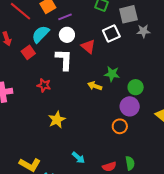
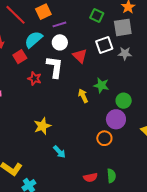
gray star: (143, 31) -> (125, 53), moved
red star: (44, 85) -> (35, 79), moved
yellow arrow: (95, 86) -> (83, 96), turned 40
cyan arrow: (78, 158) -> (59, 152), moved

